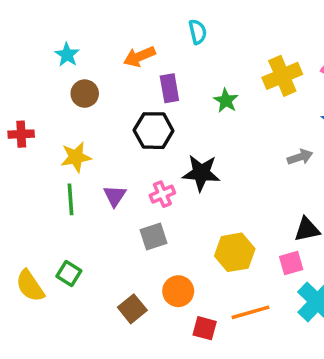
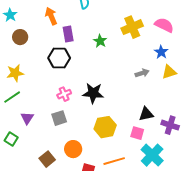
orange arrow: (139, 56) -> (51, 16), turned 90
black star: (201, 173) -> (93, 93), moved
purple triangle: (115, 196) -> (27, 118), moved
green line: (71, 199) -> (12, 97), turned 60
pink square: (291, 263) -> (137, 133), turned 32

